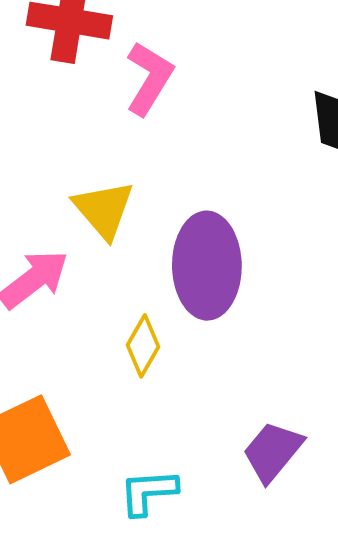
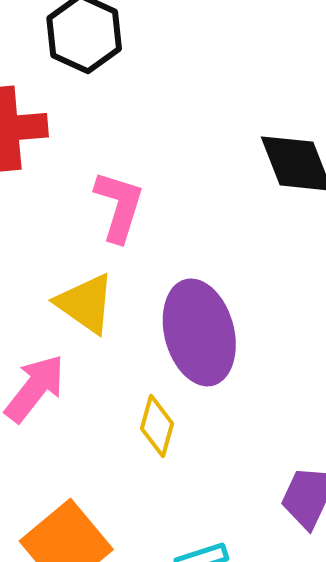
pink L-shape: (149, 78) -> (119, 206), moved

